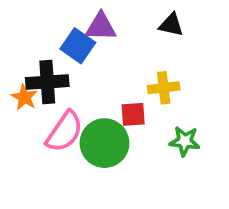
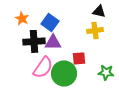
purple triangle: (101, 27) -> (53, 42), moved
yellow cross: (164, 88) -> (95, 30), moved
orange star: (24, 97) -> (22, 18), moved

